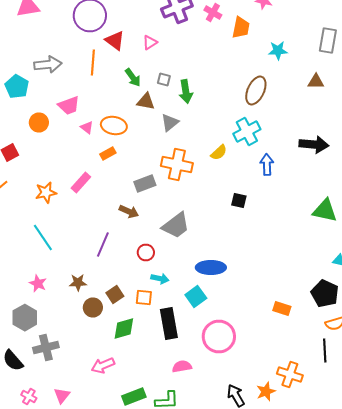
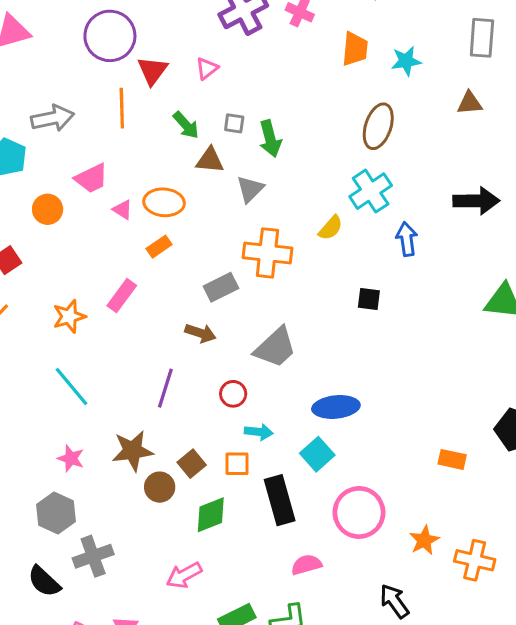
orange trapezoid: (241, 28) -> (355, 49), moved
red triangle: (115, 40) -> (152, 71), turned 35
brown star: (78, 282) -> (133, 451), size x1.5
orange star: (266, 392) -> (424, 540), moved

